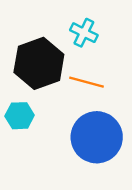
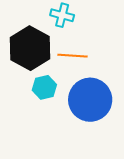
cyan hexagon: (20, 116) -> (44, 87), moved

